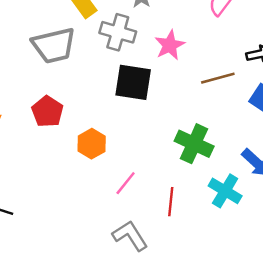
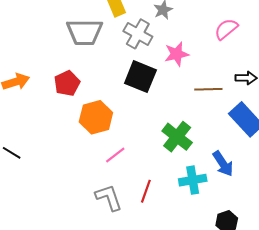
orange hexagon: (92, 144) -> (96, 117), size x1.4
cyan cross: (225, 191) -> (193, 180), turned 36
red line: (171, 202) -> (146, 191), moved

